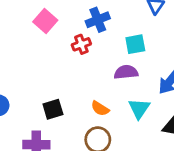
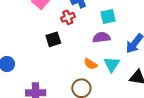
orange semicircle: (100, 108) -> (91, 64), moved
black square: (53, 109) -> (53, 39), moved

